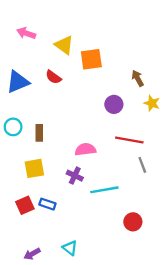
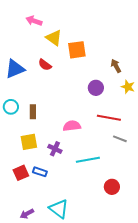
pink arrow: (26, 33) -> (34, 21), moved
gray line: (142, 165) -> (120, 139), turned -48
purple cross: (75, 176) -> (55, 149), moved
cyan triangle: (70, 248) -> (59, 209), size x1.5

